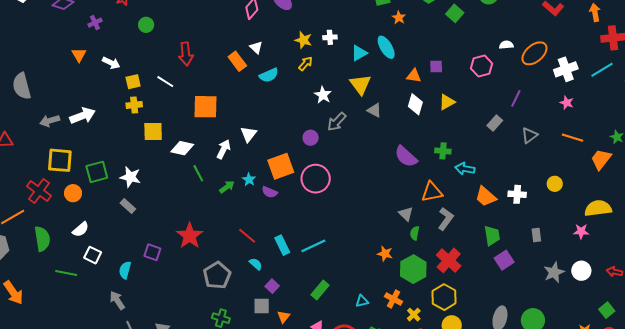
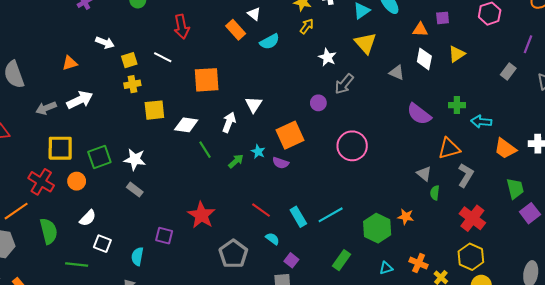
orange triangle: (79, 55) -> (70, 63), moved, turned 49
gray triangle: (374, 110) -> (397, 72), moved
pink circle: (316, 179) -> (352, 146), moved
green hexagon: (413, 269) -> (377, 228), moved

